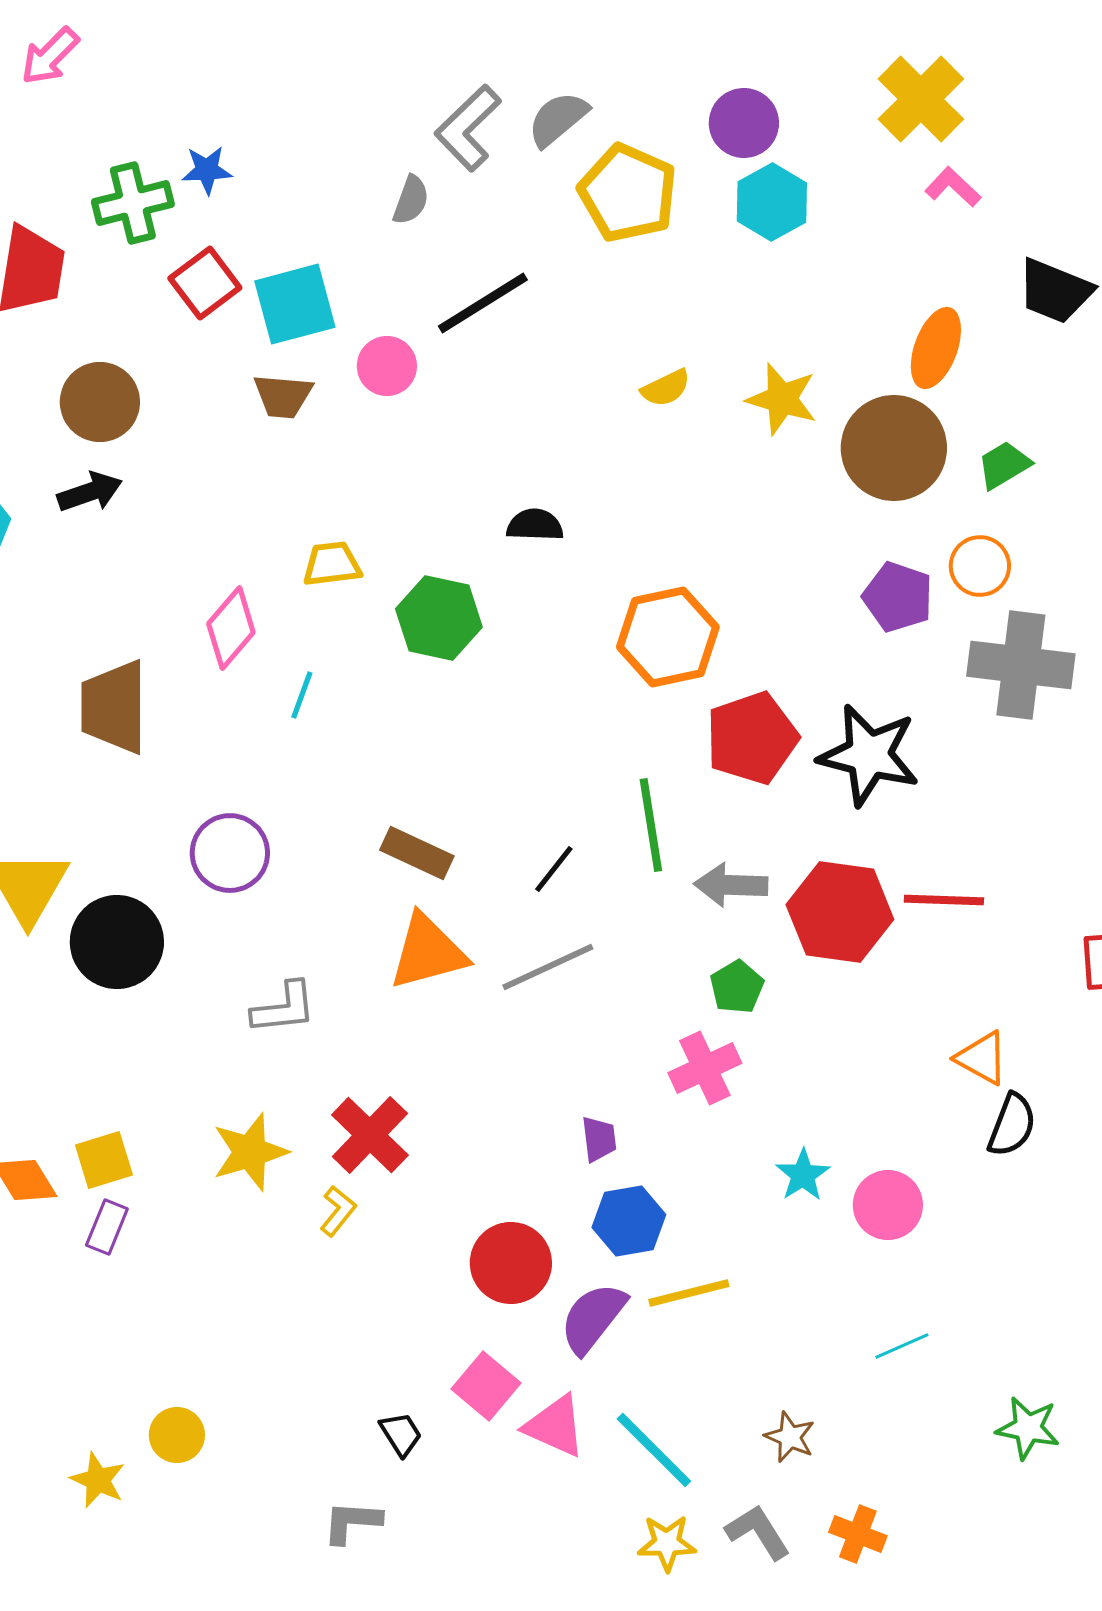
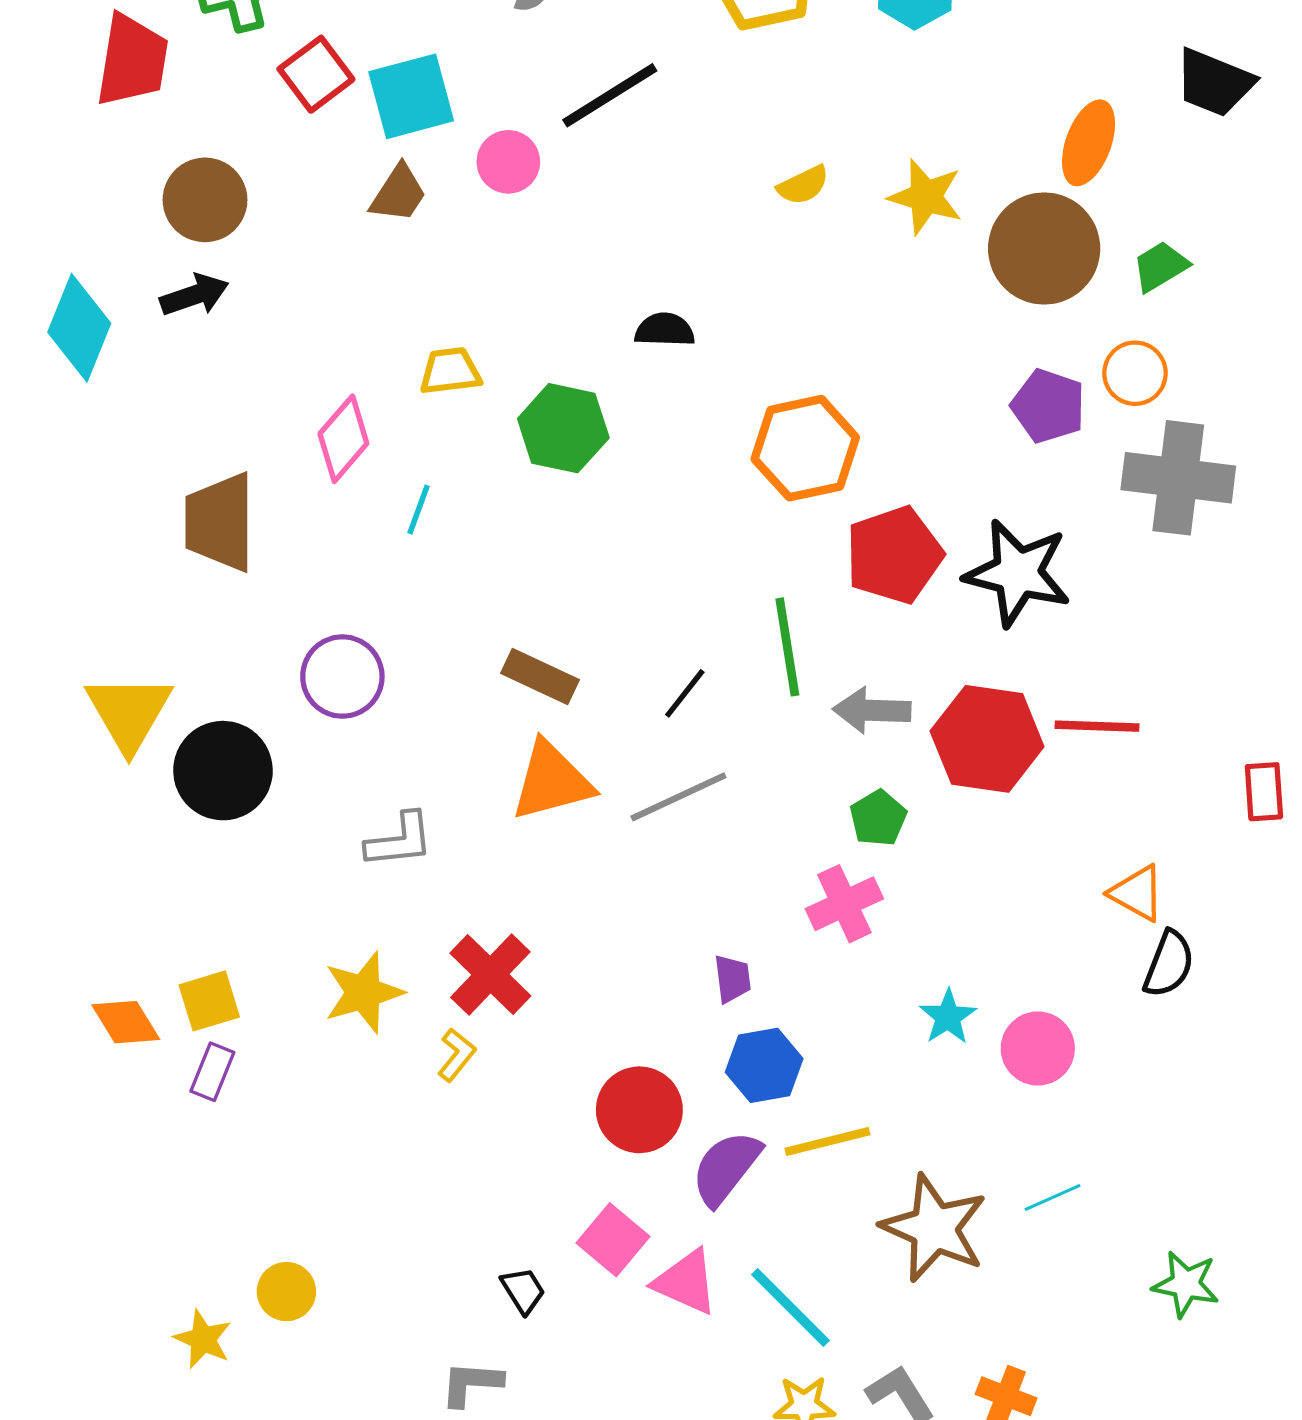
brown trapezoid: (283, 396) -> (398, 194), turned -62
brown star: (790, 1437) -> (934, 1228), moved, size x2.0

